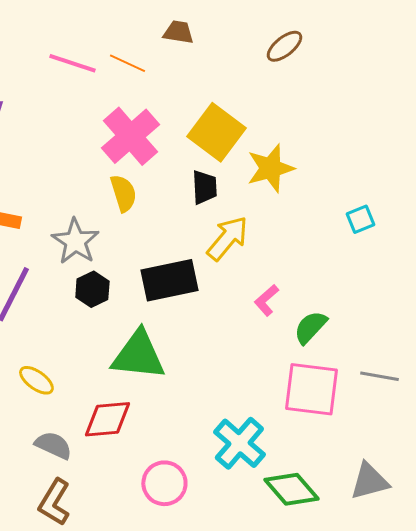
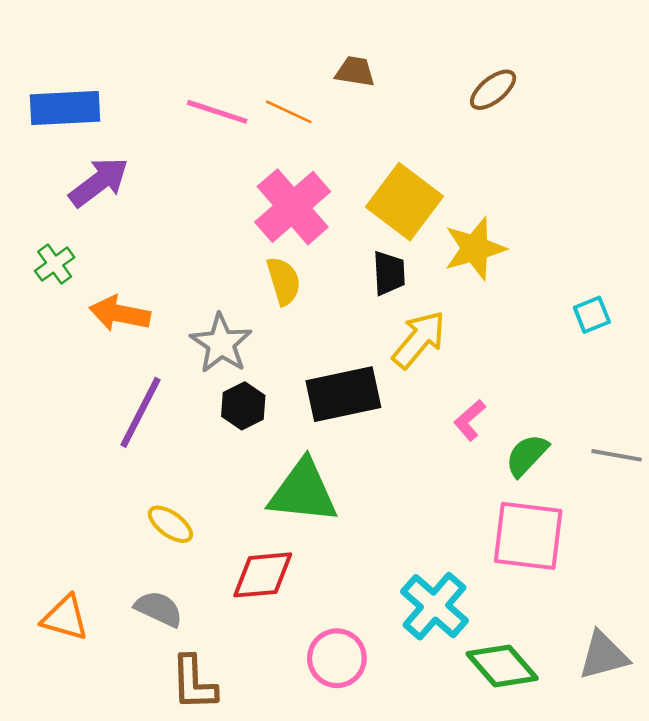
gray line: (379, 376) -> (617, 455), moved
gray semicircle: (53, 445) -> (159, 609), moved
brown L-shape: (54, 502) -> (194, 683), turned -33

